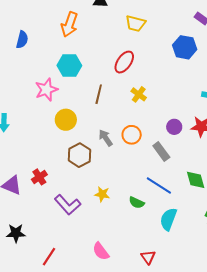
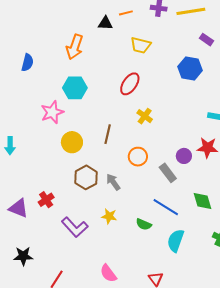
brown line: (99, 94) -> (108, 134), moved
purple circle: (174, 127) -> (184, 156), moved
gray arrow: (106, 138) -> (113, 182), moved

